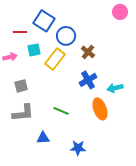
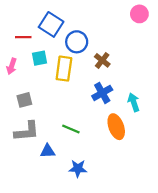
pink arrow: (10, 57) -> (12, 66), turned 120
yellow rectangle: (55, 59) -> (64, 69), turned -30
cyan arrow: (115, 88) -> (134, 102), turned 84
blue triangle: (43, 138) -> (48, 151), moved
blue star: (78, 148) -> (78, 168), moved

